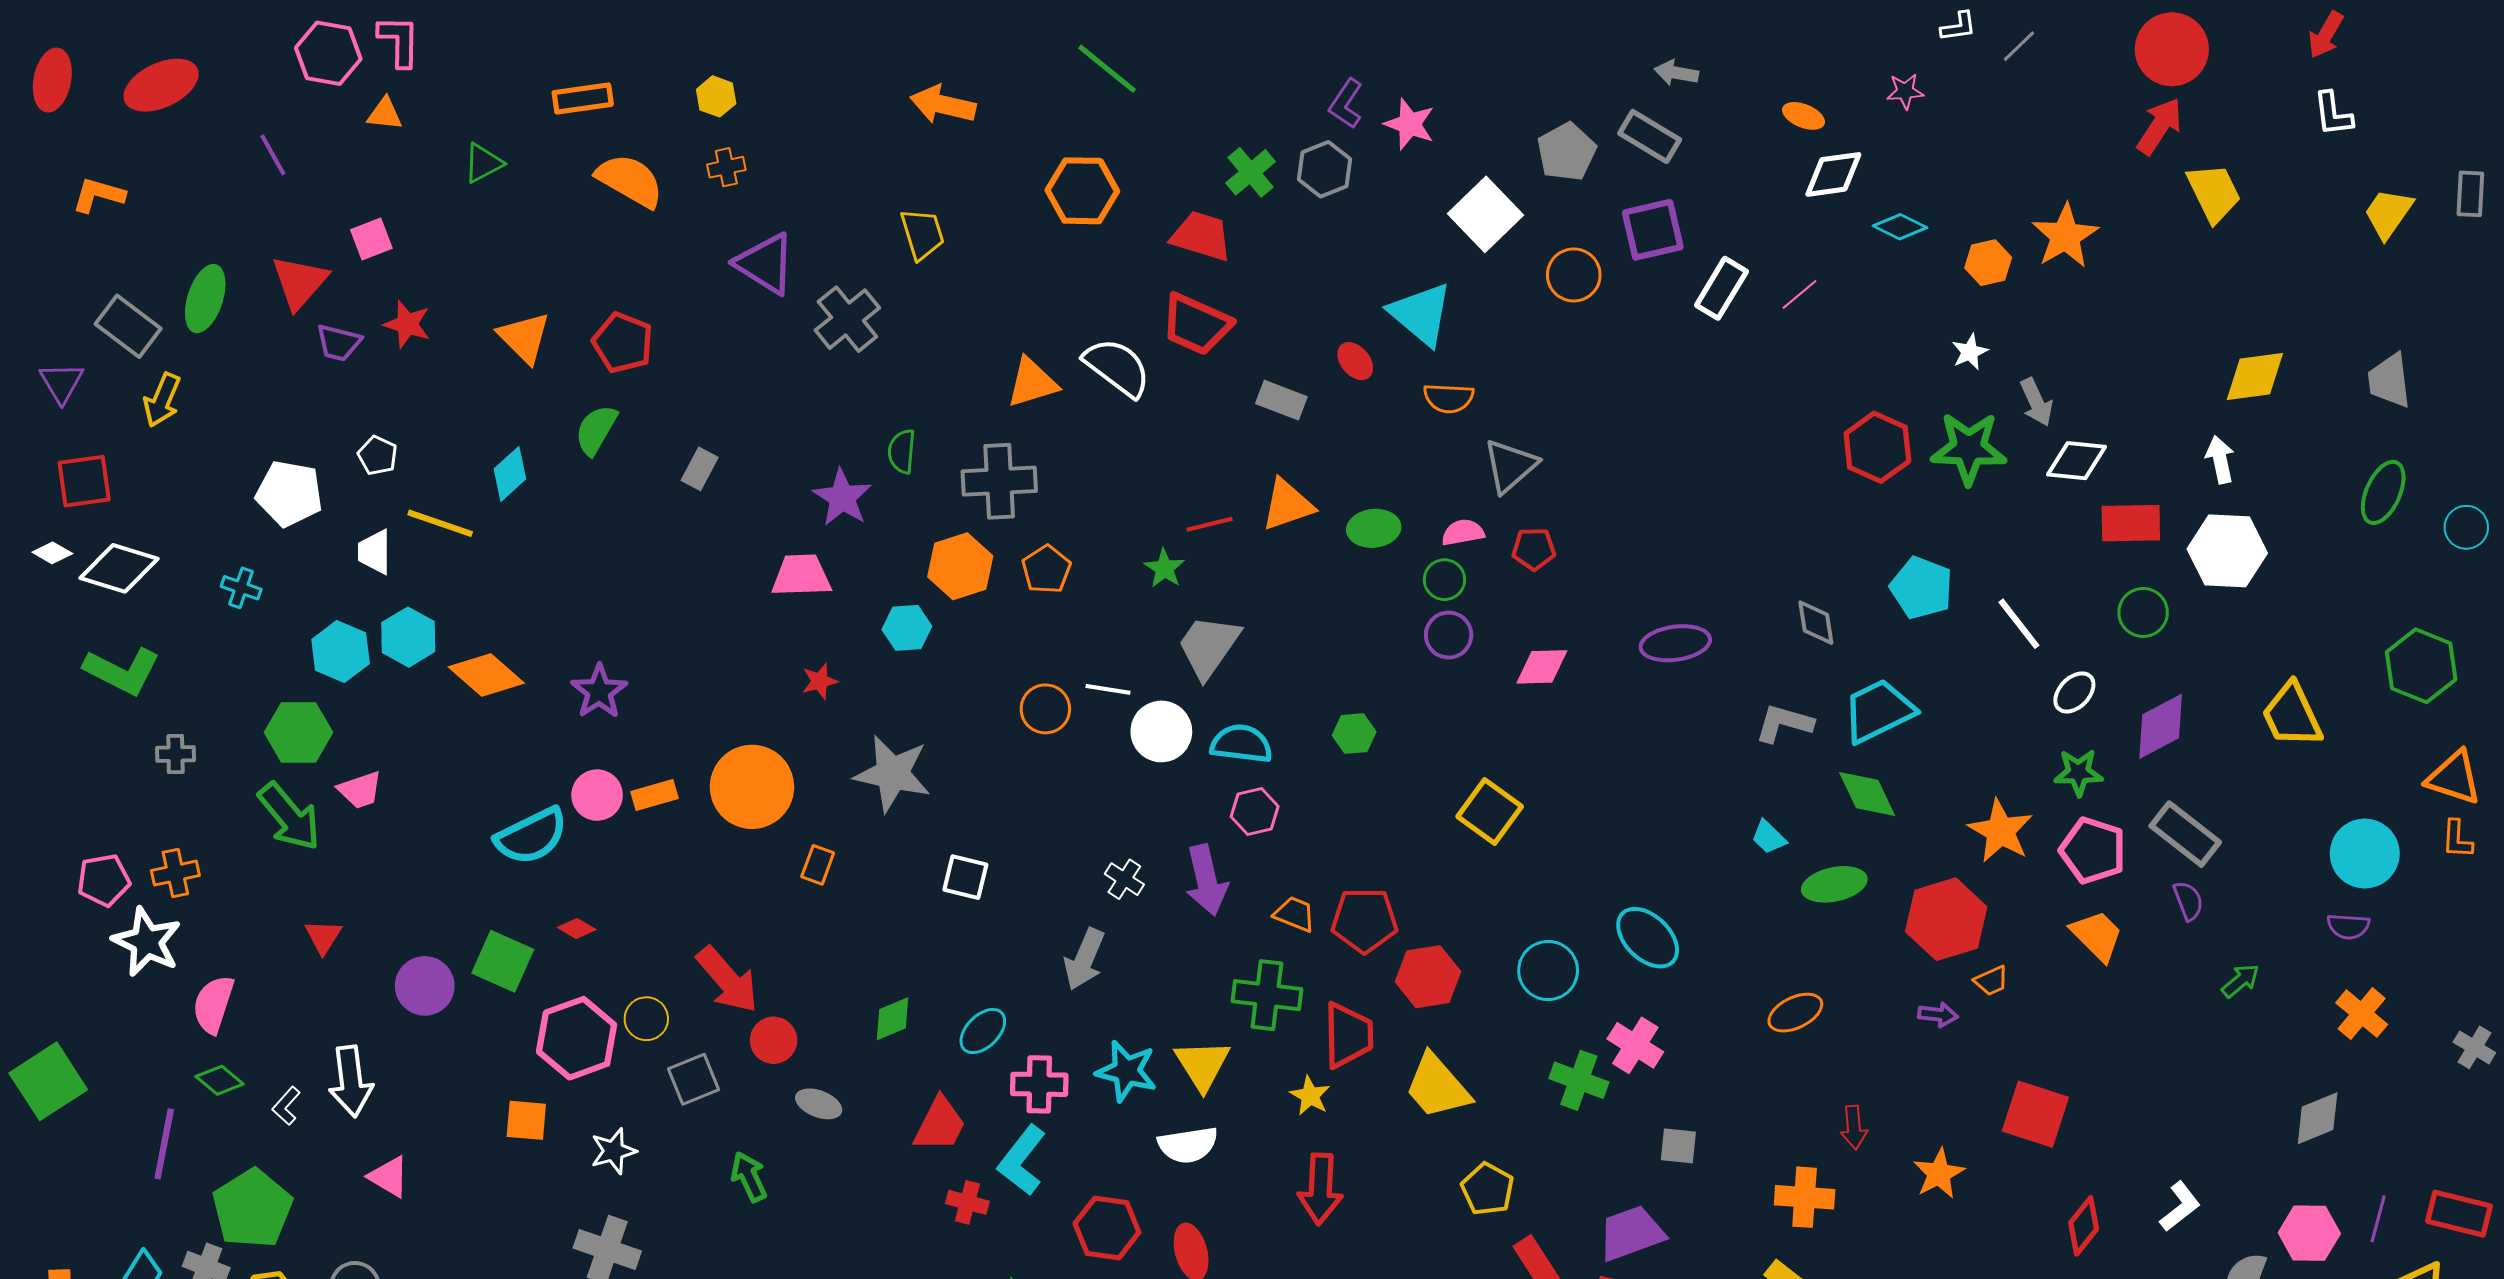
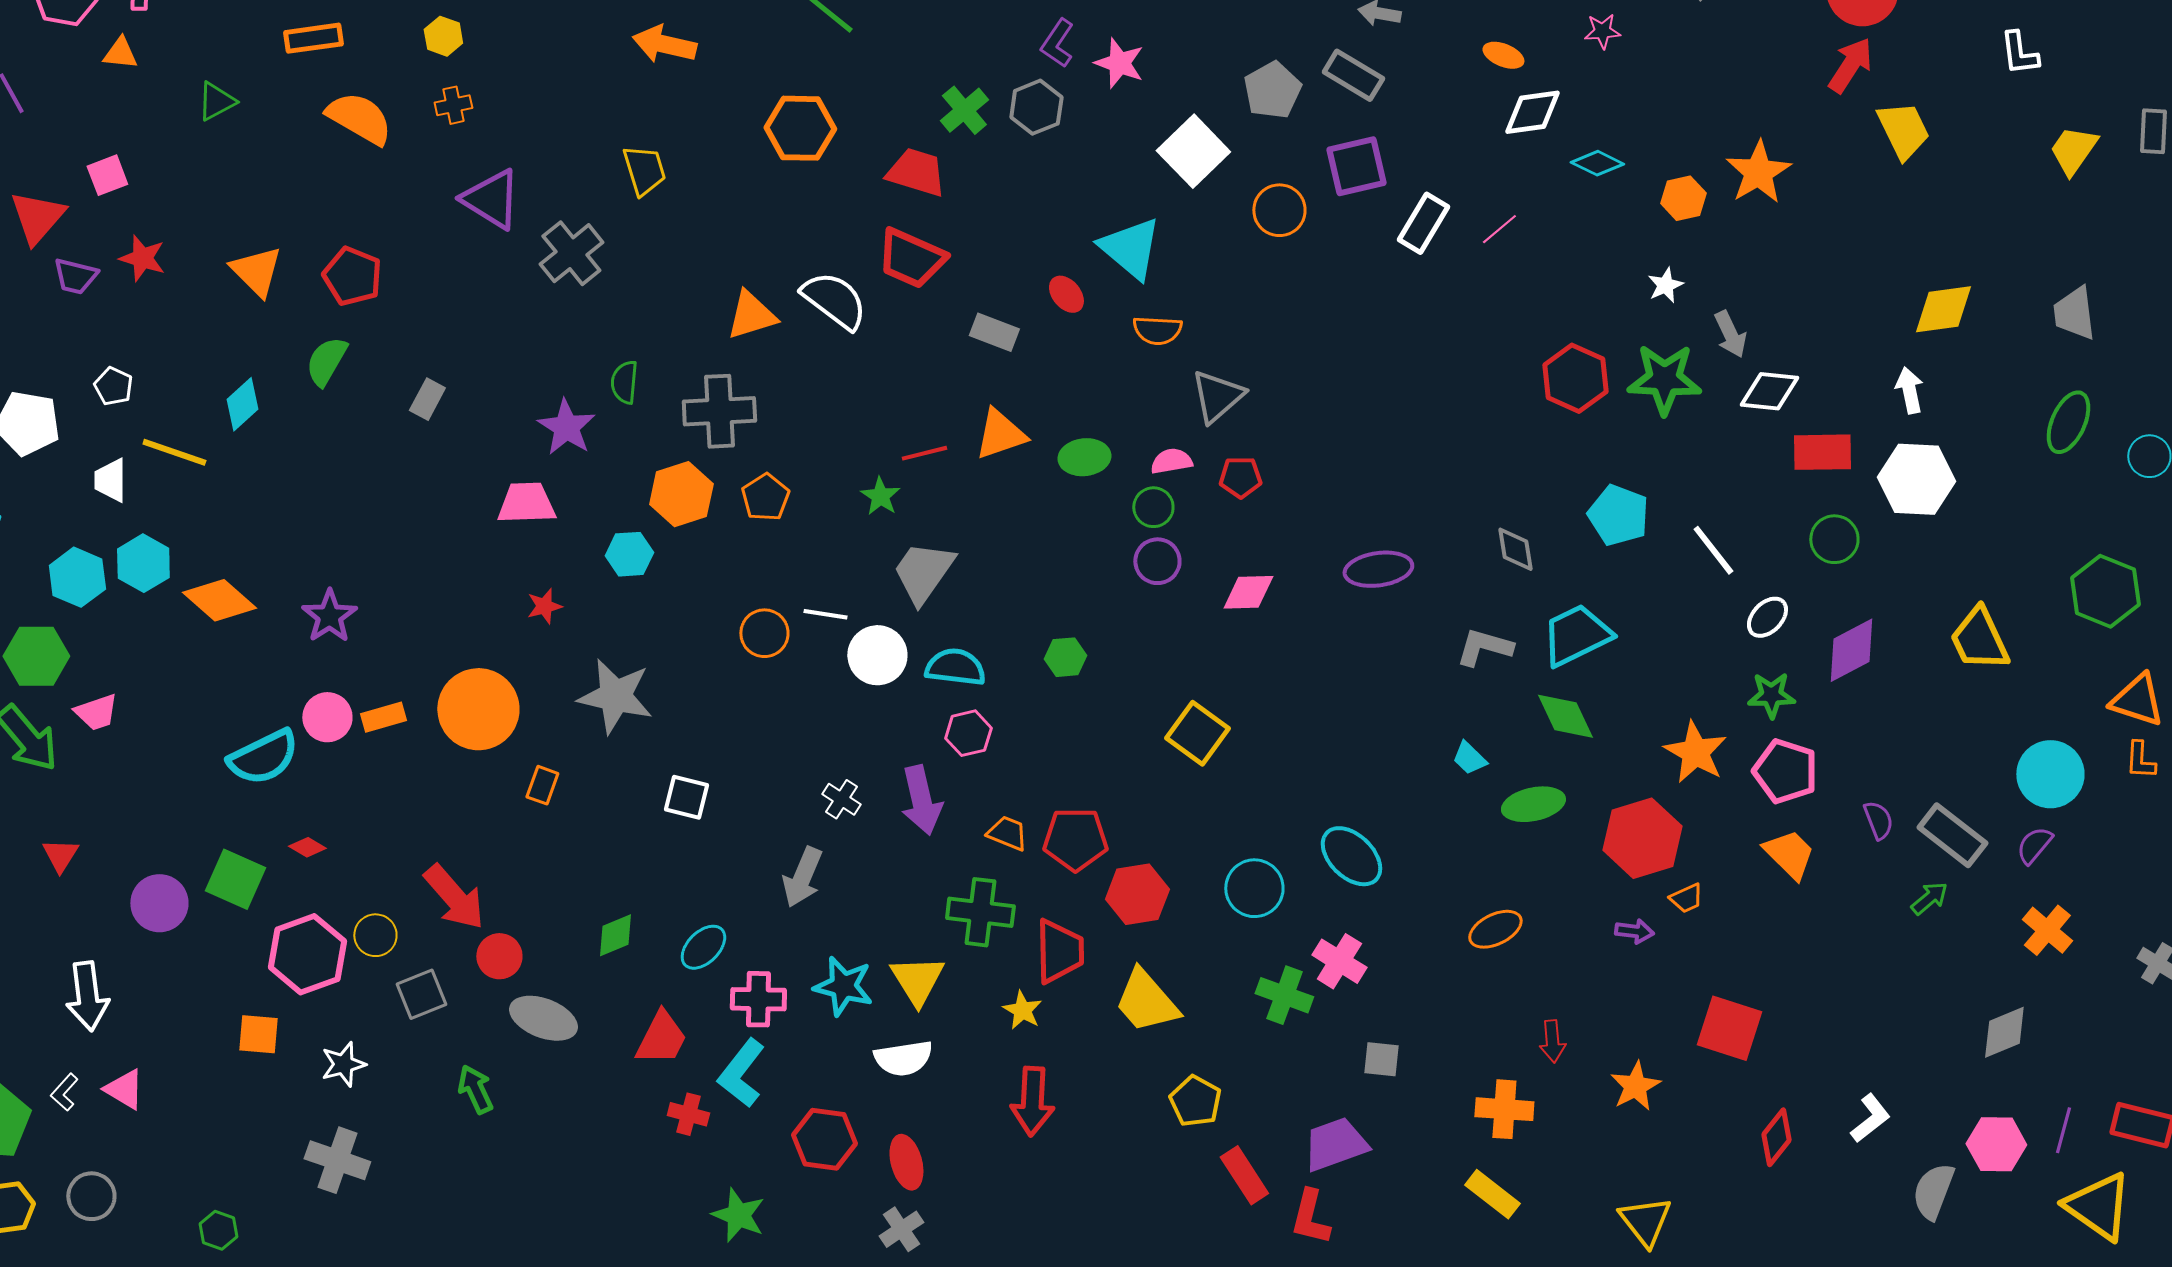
gray rectangle: (2185, 834) -> (1952, 835), moved
purple semicircle: (2348, 926) -> (2034, 845), turned 126
gray ellipse: (819, 1104) -> (543, 1018), size x1.5
white L-shape: (286, 1106) -> (64, 1092), moved

